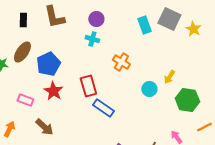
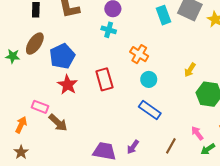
cyan circle: (149, 89) -> (149, 79), moved
pink rectangle: (25, 100) -> (40, 107), moved
blue rectangle: (103, 108) -> (150, 110), moved

